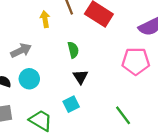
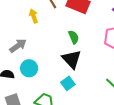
green semicircle: (73, 50) -> (74, 37), moved
black triangle: (80, 77) -> (72, 59), size x1.5

